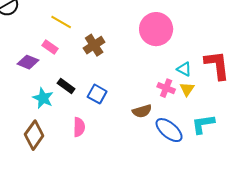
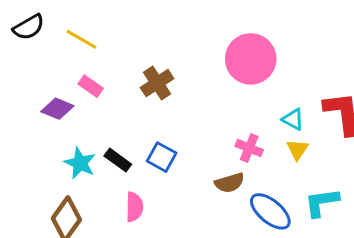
yellow line: (61, 22) -> (82, 39), moved
black rectangle: (66, 86) -> (118, 160), moved
pink cross: (166, 88) -> (249, 148), moved

